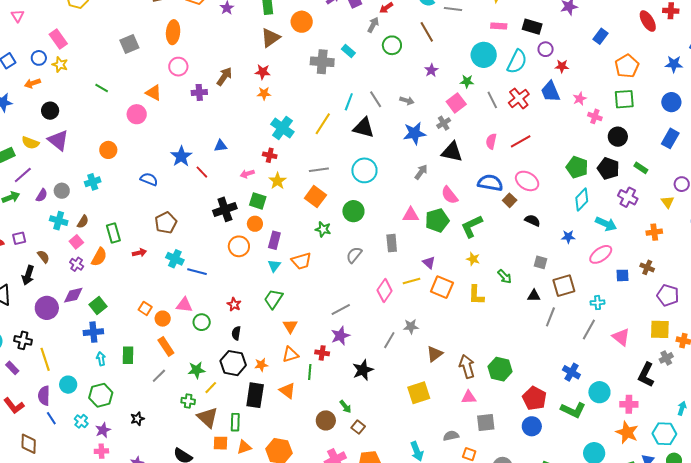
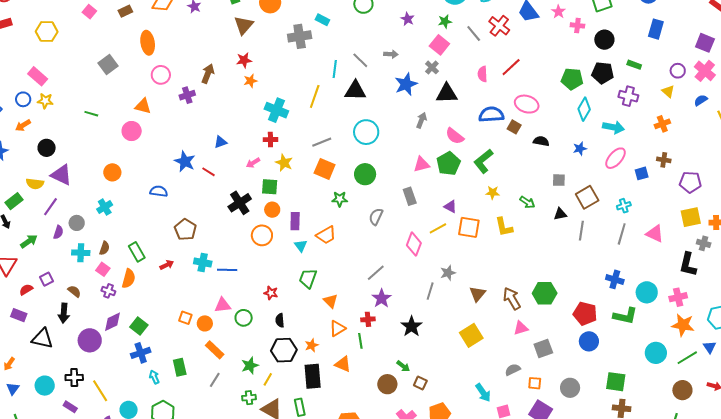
purple line: (23, 175) -> (51, 207), moved
gray cross: (666, 358) -> (704, 243), turned -32

